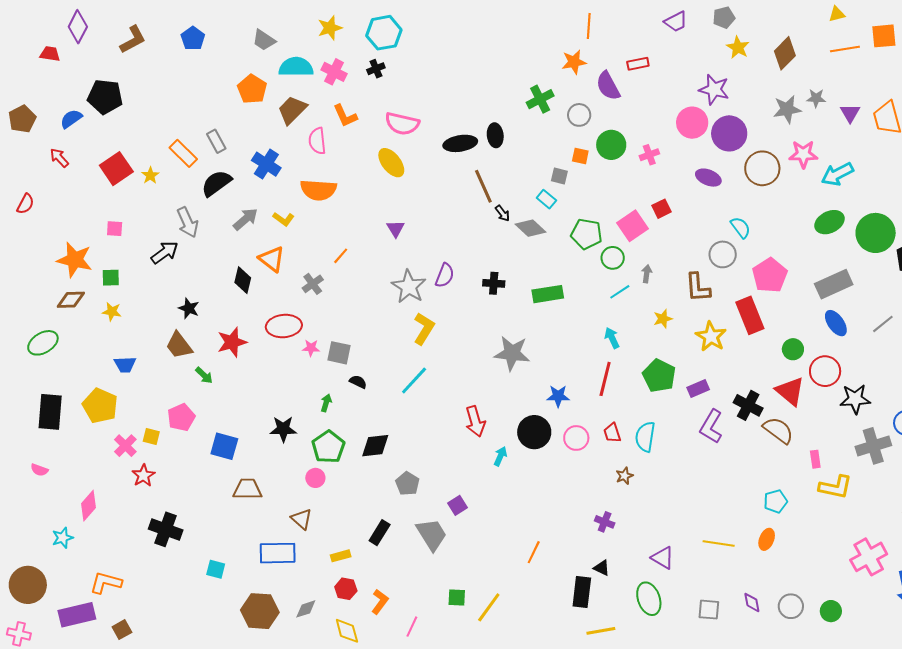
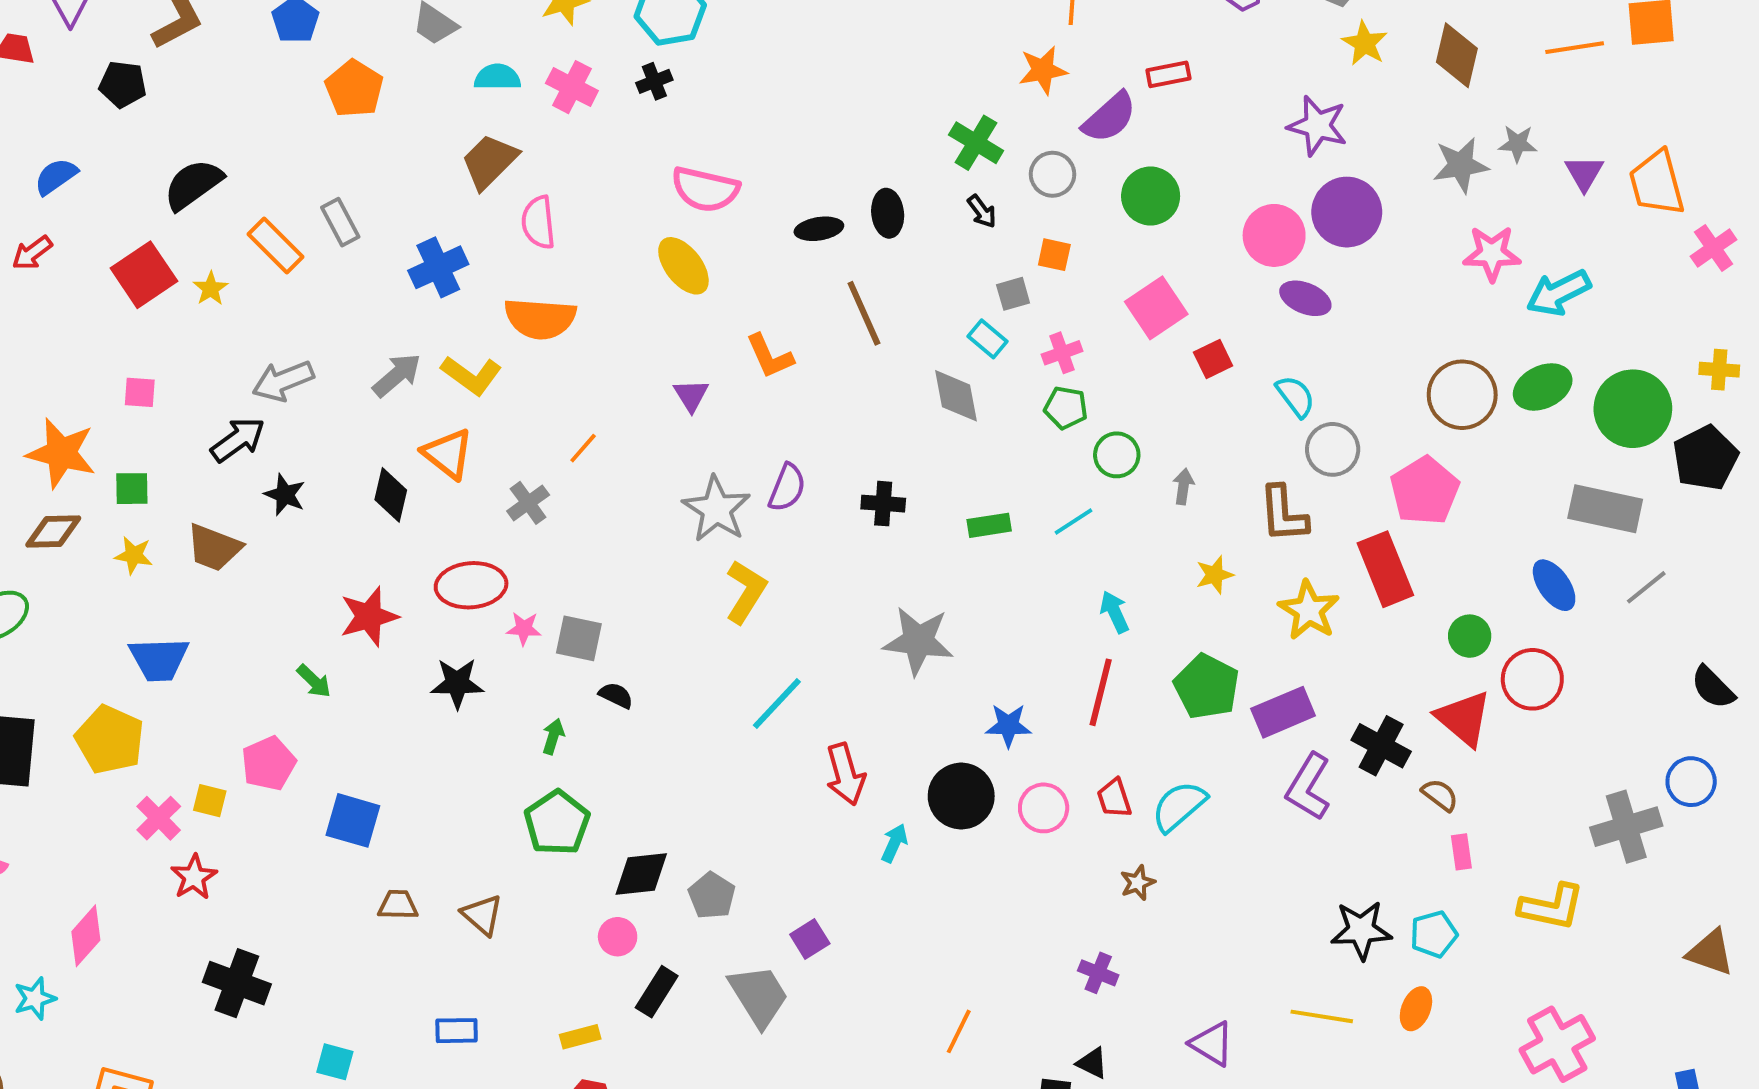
brown diamond: (785, 53) -> (1457, 55), turned -32
cyan semicircle: (296, 67) -> (497, 77), size x0.7
purple semicircle: (608, 86) -> (1110, 117), turned -104
orange pentagon: (252, 89) -> (354, 89), moved
black pentagon: (105, 97) -> (123, 84), moved, size x0.7
green cross: (540, 99) -> (976, 143), turned -32
orange L-shape: (345, 116) -> (770, 356), moved
pink circle: (692, 123) -> (1274, 235), moved
black ellipse: (460, 143) -> (819, 229), size x0.7
green circle: (611, 145) -> (1151, 196), moved
pink cross: (649, 155) -> (1062, 353), moved
red arrow: (59, 158) -> (32, 253), turned -85
blue cross: (266, 164) -> (438, 267), turned 32
brown circle: (762, 168) -> (1462, 395), moved
gray square: (559, 176) -> (1013, 294), turned -30
black semicircle: (216, 183) -> (193, 185), moved
black arrow: (502, 213) -> (982, 211), moved
yellow L-shape: (284, 219) -> (471, 375), size x1.4
gray arrow: (188, 222) -> (283, 381), turned 92
pink square: (633, 226) -> (1156, 308), moved
cyan semicircle: (741, 227) -> (1295, 396), moved
gray diamond: (531, 228) -> (956, 396), turned 36
green pentagon: (587, 234) -> (1066, 408), size x0.7
gray rectangle: (834, 284) -> (1605, 509), moved, turned 36
cyan line: (620, 292) -> (1073, 522), moved
green rectangle: (548, 294) -> (989, 525), size x0.7
black star: (189, 308) -> (285, 495), moved
brown trapezoid: (179, 345) -> (214, 548), moved, turned -32
blue trapezoid: (125, 365) -> (159, 659), size x1.4
cyan line: (414, 381) -> (777, 703), moved
purple rectangle: (698, 389) -> (1283, 712), size x1.4
black star: (855, 399) -> (1361, 930), moved
black star: (283, 429) -> (457, 683), moved
brown semicircle: (778, 430) -> (1440, 795), size x0.6
cyan semicircle: (645, 437) -> (1179, 806), turned 40
black diamond: (375, 446) -> (641, 874), moved
pink rectangle: (815, 459) -> (1461, 852), moved
pink circle: (315, 478) -> (618, 937), moved
brown trapezoid: (247, 489) -> (398, 905), size x0.7
brown triangle: (302, 519) -> (482, 915), moved
blue rectangle: (278, 553) -> (457, 1031), size x0.6
pink cross: (869, 557) -> (1557, 1044), moved

